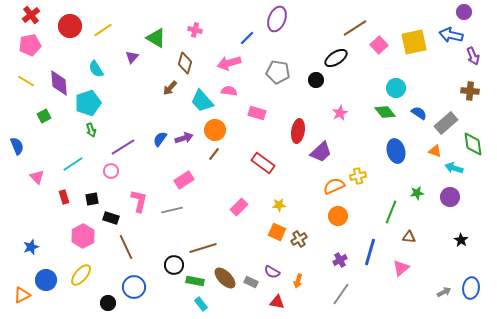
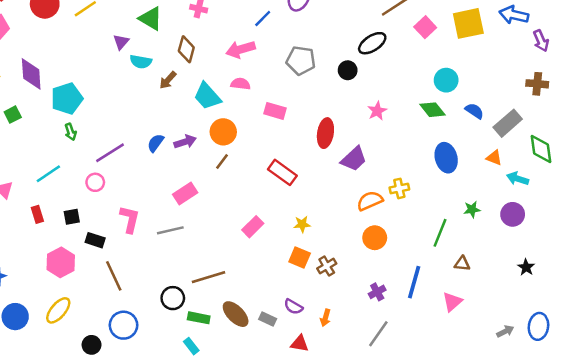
cyan semicircle: (96, 69) -> (141, 62), moved, turned -48
cyan rectangle: (201, 304) -> (191, 346), moved

